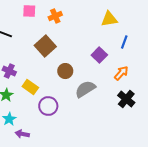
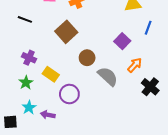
orange arrow: (121, 73) -> (135, 65), moved
gray semicircle: (85, 89) -> (108, 76), turned 75
purple arrow: (22, 134) -> (48, 115), moved

